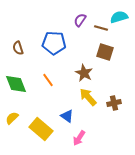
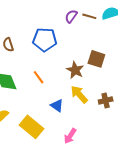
brown line: (101, 28) -> (89, 16), moved
brown square: (105, 52) -> (96, 59), moved
blue triangle: (67, 116) -> (57, 106), moved

